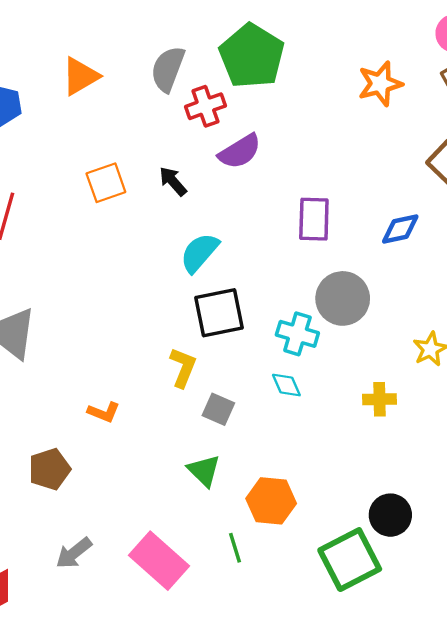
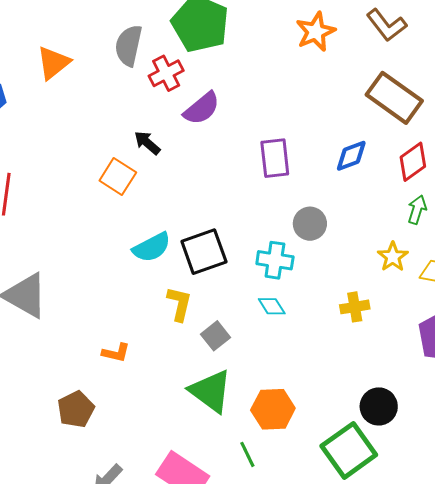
orange square: (106, 183) -> (118, 177), moved, turned -30
cyan semicircle: (199, 253) -> (152, 247), moved, turned -150
gray circle: (343, 298) -> (310, 224), size x0.7
gray square: (218, 409) -> (215, 336), turned 36
green triangle: (204, 471) -> (211, 391), size x1.5

